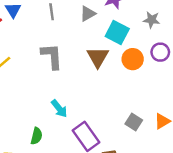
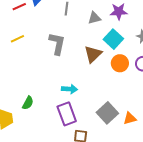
cyan arrow: (59, 109) -> (69, 89), moved, turned -63
gray square: (134, 122) -> (107, 113), size x1.5

